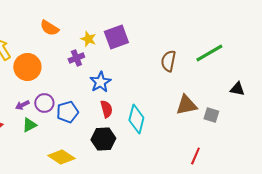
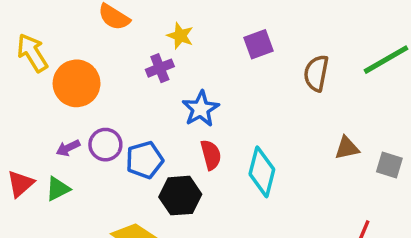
purple square: (116, 37) -> (258, 44), moved, size x0.7
brown triangle: (186, 105) -> (347, 148), size x0.7
green triangle: (29, 125) -> (58, 189), moved
black hexagon: (103, 139) -> (180, 196), moved

